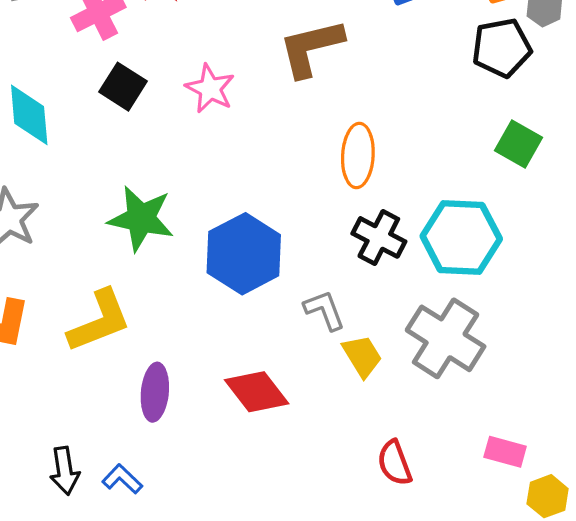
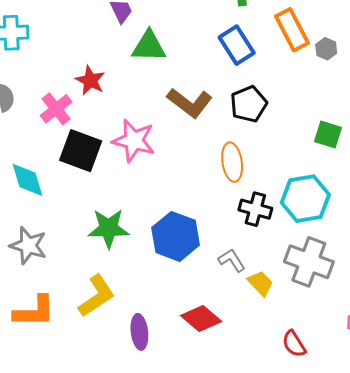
brown L-shape: (311, 48) -> (190, 103), turned -117
black pentagon: (502, 48) -> (249, 104), moved
black square: (123, 87) -> (81, 151), size x1.5
pink star: (210, 89) -> (134, 141), size x1.4

